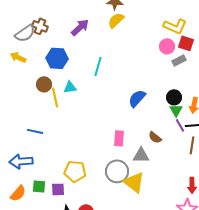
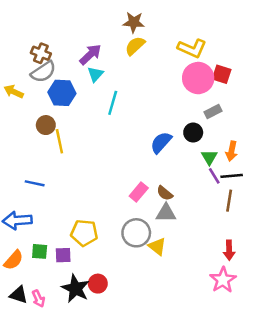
yellow L-shape: (175, 26) -> (192, 48), moved
gray semicircle: (25, 33) -> (43, 72), moved
pink circle: (167, 46) -> (198, 78), size x1.6
gray rectangle: (179, 60) -> (213, 111), moved
cyan triangle: (70, 87) -> (95, 74), moved, turned -40
black circle: (174, 97) -> (193, 133), moved
brown semicircle: (155, 137) -> (165, 193), moved
pink rectangle: (119, 138) -> (139, 192), turned 35
yellow triangle: (134, 182) -> (157, 246), size x0.7

